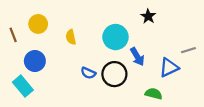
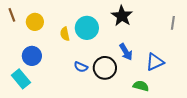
black star: (148, 16) -> (122, 16), moved, size x1.5
brown line: (13, 35) -> (12, 15), moved
cyan circle: (115, 37) -> (87, 28), moved
gray line: (188, 50) -> (173, 23), moved, turned -64

